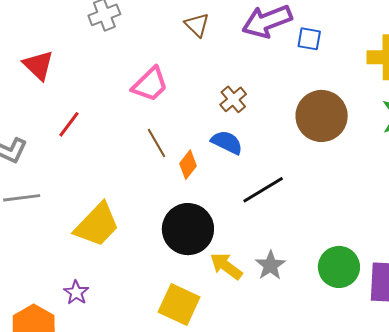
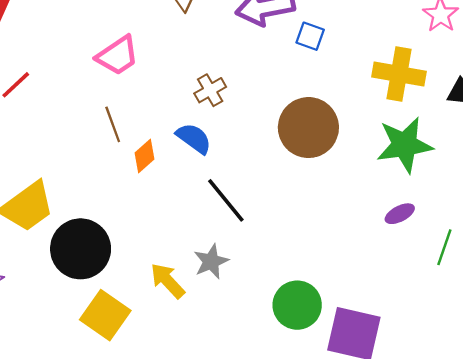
black line: (263, 190) -> (226, 200), turned 72
black circle: (188, 229) -> (81, 249), moved
gray star: (270, 265) -> (211, 262), moved

